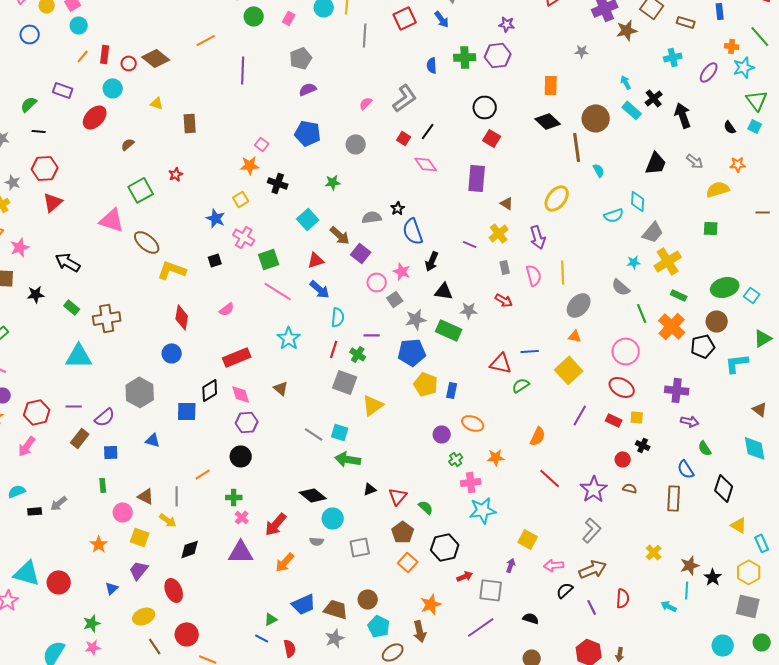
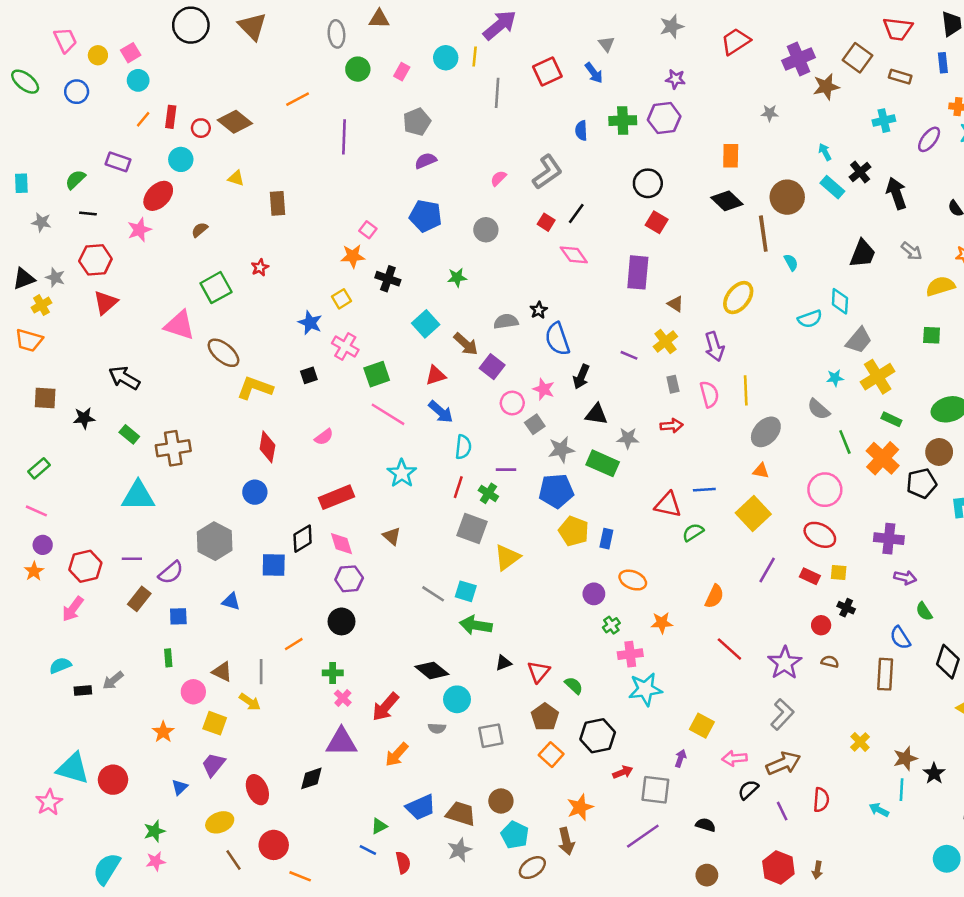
pink star: (20, 247) -> (139, 230), moved
red arrow: (504, 300) -> (672, 426), turned -36
black diamond: (190, 549) -> (311, 778), moved

